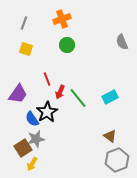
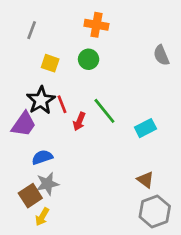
orange cross: (62, 19) -> (96, 25), moved, turned 30
yellow square: (26, 49) -> (50, 63), moved
green line: (78, 98) -> (104, 111), moved
black star: (47, 112) -> (41, 100), moved
blue semicircle: (32, 119) -> (42, 157), turned 105

